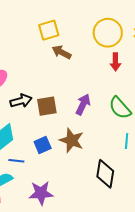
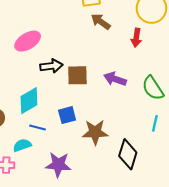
red arrow: (115, 62) -> (136, 38), moved
purple arrow: (83, 104) -> (115, 79), turned -105
brown star: (72, 140) -> (95, 132), moved, turned -30

